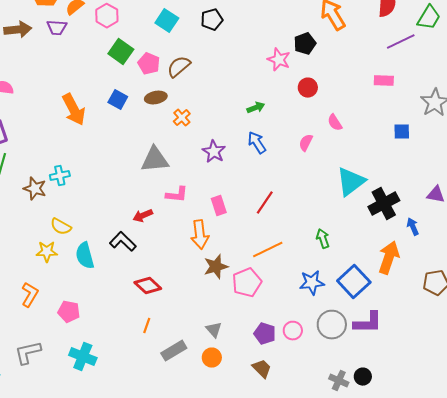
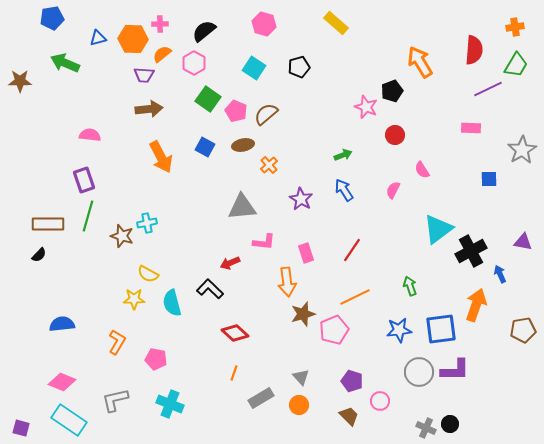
brown arrow: (18, 30) -> (149, 109), moved
blue square: (354, 282) -> (441, 329), turned 36
pink circle: (293, 331) -> (380, 401), moved

